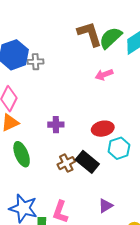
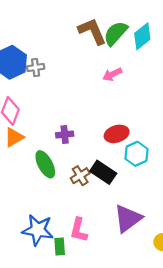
green ellipse: (22, 154) -> (45, 164), moved
purple triangle: (106, 206) -> (128, 218), size x1.8

